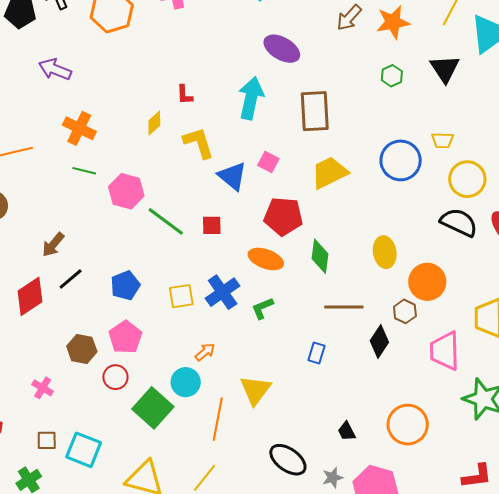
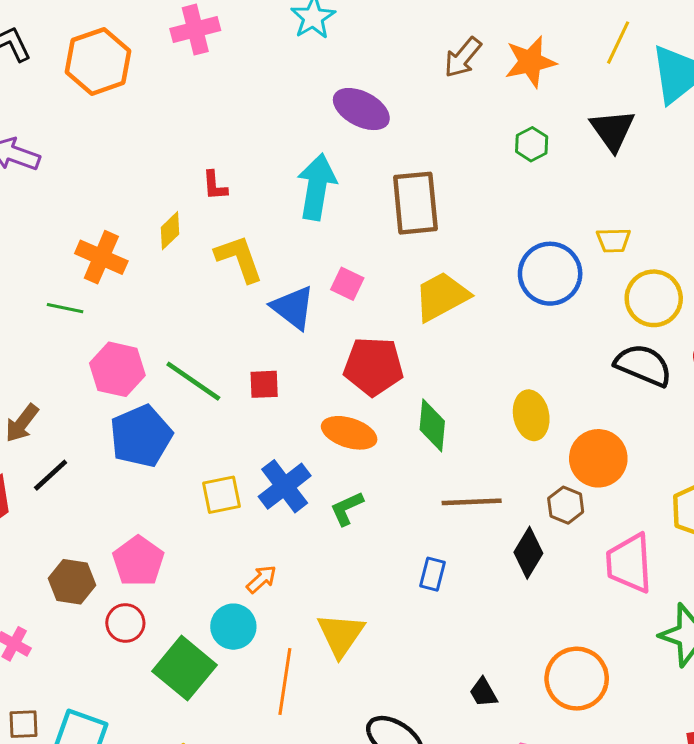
orange cross: (79, 128) -> (101, 257), moved
pink hexagon: (126, 191) -> (117, 369), moved
blue pentagon: (125, 285) -> (141, 436), moved, size x1.4

